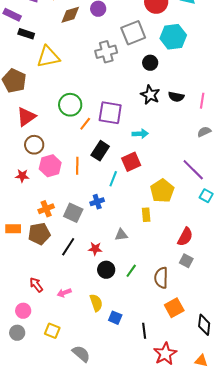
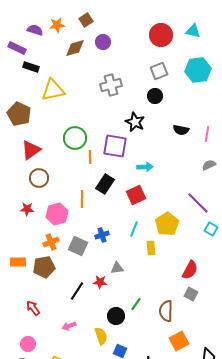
gray square: (133, 33) -> (159, 71), moved, size x0.7
cyan hexagon: (173, 37) -> (198, 70), moved
black star: (150, 95) -> (135, 122), moved
orange line: (85, 124) -> (90, 157), turned -40
pink hexagon: (50, 166) -> (57, 214), moved
cyan line: (113, 179) -> (134, 229), moved
gray triangle: (121, 235) -> (117, 268), moved
black line: (68, 247) -> (77, 291), moved
black circle: (106, 270) -> (116, 316), moved
red arrow: (36, 285) -> (33, 308), moved

